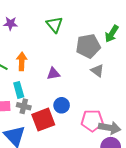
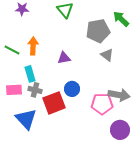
green arrow: (112, 34) -> (121, 19), turned 102
gray arrow: (110, 128) -> (119, 95), moved

